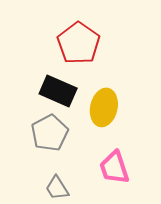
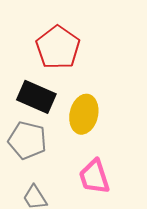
gray pentagon: (50, 133) -> (27, 140), turned -30

